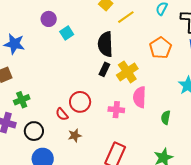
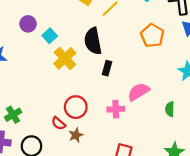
black rectangle: (104, 69) -> (107, 68), moved
yellow cross: (127, 72) -> (65, 58), moved
pink semicircle: (140, 97) -> (138, 92), turned 65
brown star: (75, 135) -> (76, 135), moved

